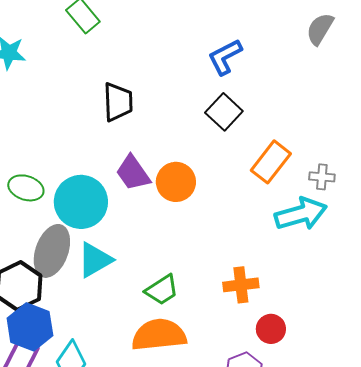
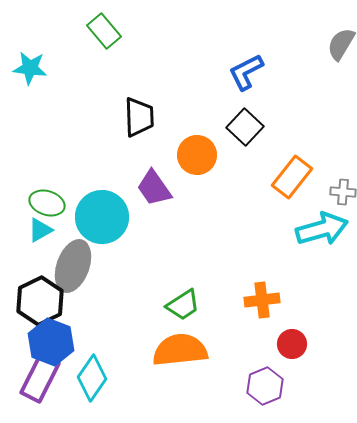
orange circle: (176, 182) -> (197, 155), moved
cyan triangle: (95, 260) -> (40, 230), moved, size x0.7

